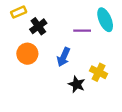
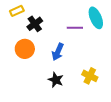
yellow cross: (99, 72) -> (90, 76), moved
black star: (77, 84) -> (56, 80), moved

